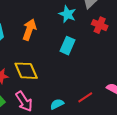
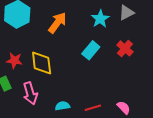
red cross: (100, 25) -> (125, 48), moved

